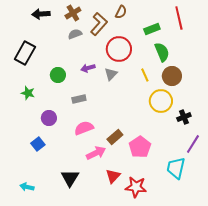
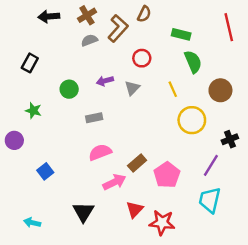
red line: (179, 18) -> (229, 27), moved
green rectangle: (152, 29) -> (181, 34), turned 35
red circle: (119, 49) -> (142, 58), size x0.6
black rectangle: (25, 53) -> (30, 63), size x0.7
brown circle: (172, 76) -> (220, 90), moved
black cross: (184, 117) -> (230, 139), moved
purple circle: (49, 118) -> (14, 140), moved
purple line: (193, 144) -> (211, 165), moved

